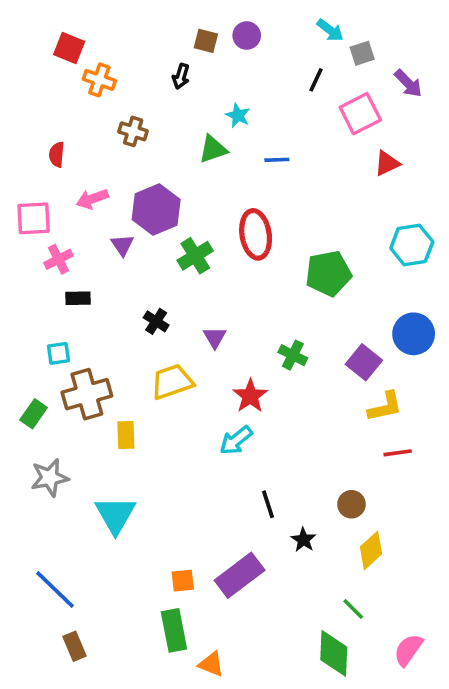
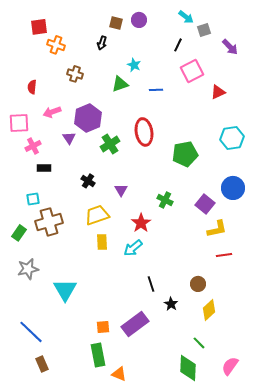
red square: (69, 48) -> (39, 27), turned -30
pink square: (360, 114) -> (192, 71), moved
yellow rectangle: (126, 435) -> (102, 242), moved

